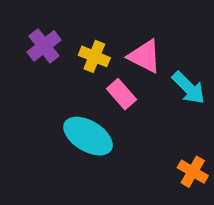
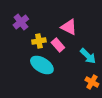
yellow cross: (94, 56) -> (39, 41), moved, turned -32
cyan arrow: (189, 88) -> (88, 56), moved

